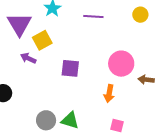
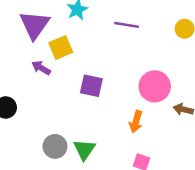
green triangle: (70, 120) -> (84, 150), turned 42

